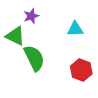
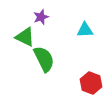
red hexagon: (81, 70) -> (91, 83), moved

